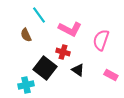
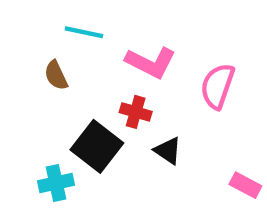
cyan line: (39, 15) -> (84, 32), turned -42
pink rectangle: (111, 75) -> (245, 185), moved

